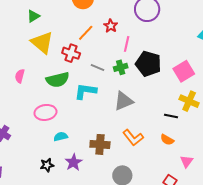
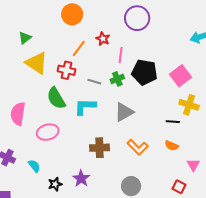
pink semicircle: (20, 76) -> (18, 114), moved, size x1.6
green semicircle: (58, 80) -> (56, 98), turned 80
cyan semicircle: (61, 137) -> (34, 166), moved, turned 72
brown cross: (100, 144) -> (100, 148), moved

